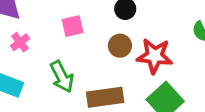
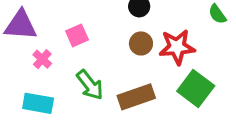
pink square: (73, 26) -> (77, 35), moved

